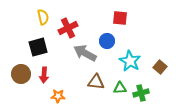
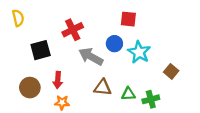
yellow semicircle: (43, 17) -> (18, 18), moved
cyan star: (130, 61) -> (139, 52), moved
brown circle: (21, 74) -> (30, 88), moved
red arrow: (44, 75) -> (58, 80), moved

